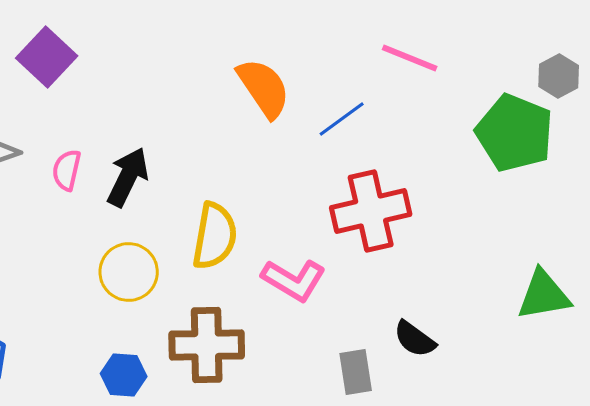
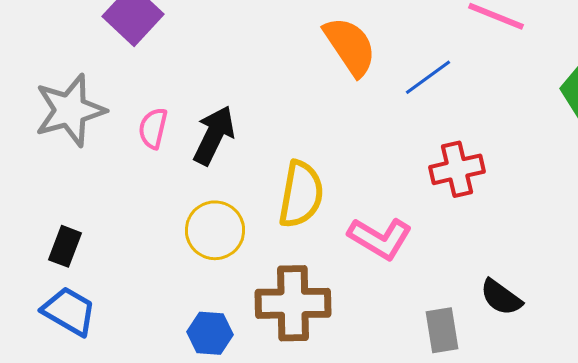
red cross: (371, 211) -> (457, 169), size x0.7

